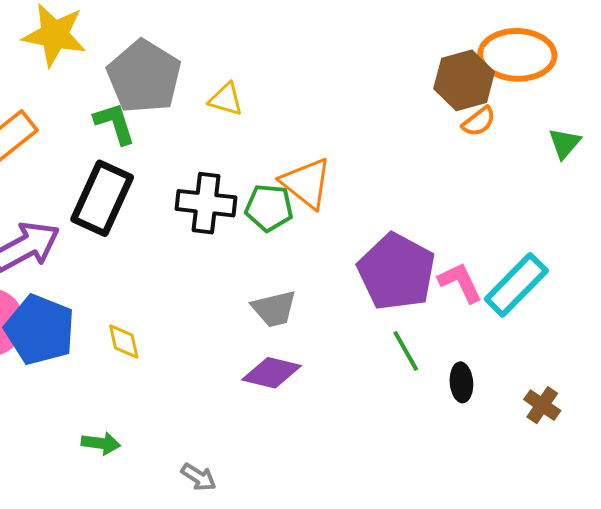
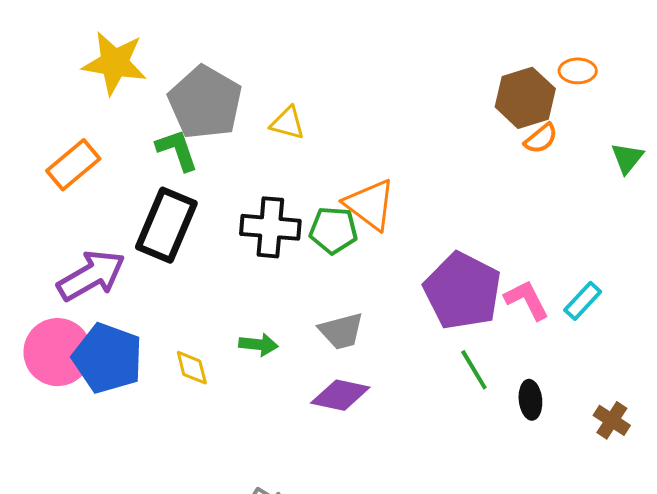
orange ellipse: (517, 55) -> (578, 71), size x0.5
cyan rectangle: (516, 285) -> (583, 301), size x0.6
green arrow: (101, 443) -> (258, 345), moved

